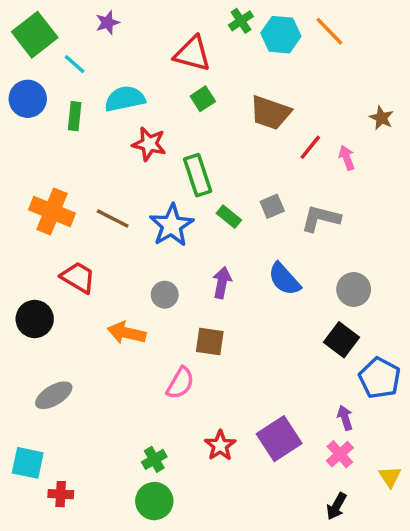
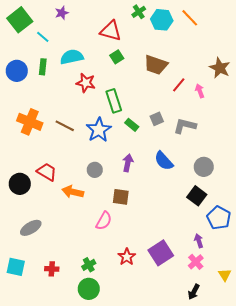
blue circle: (28, 99) -> (17, 71), moved
brown star: (381, 118) -> (220, 68), size x1.5
red trapezoid: (78, 277) -> (47, 172), moved
red cross: (61, 494) -> (52, 269), moved

